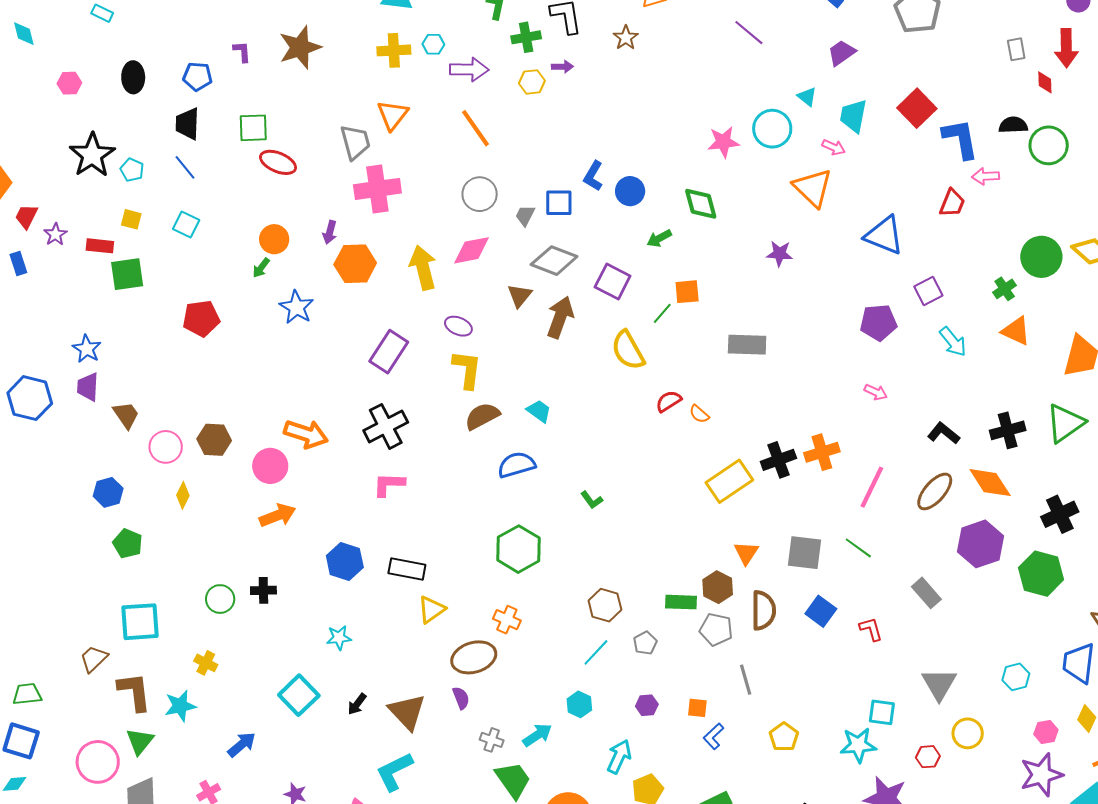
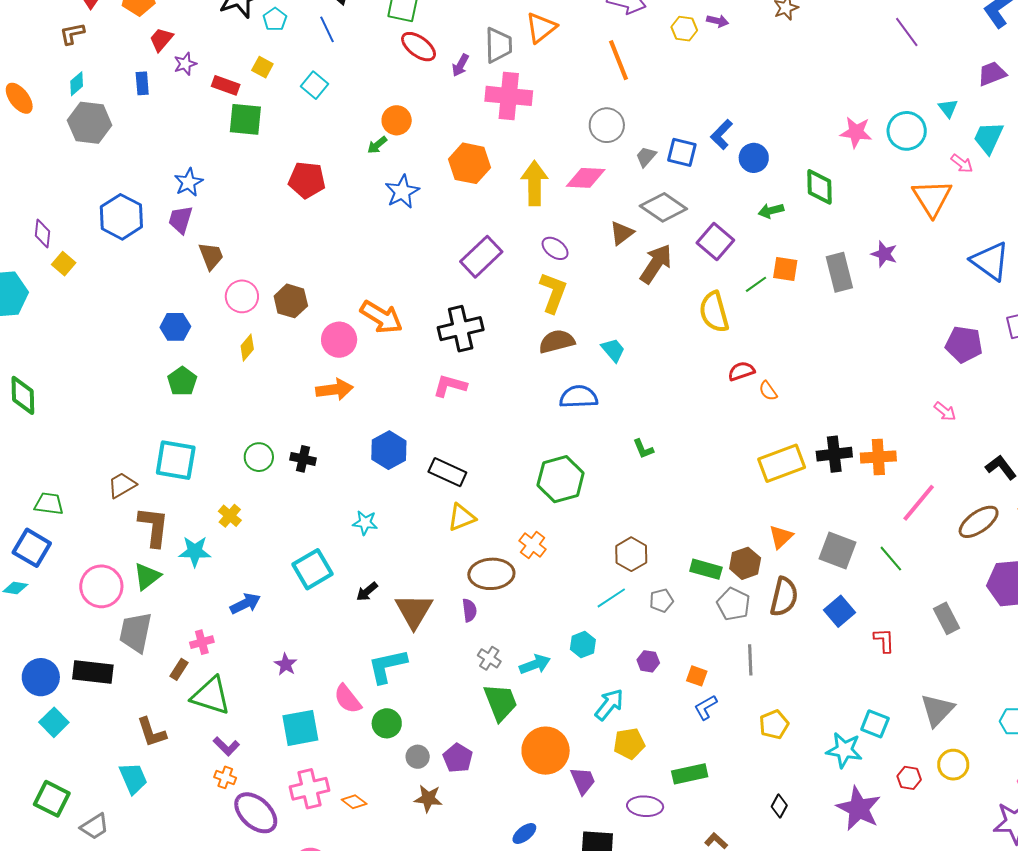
purple arrow: (330, 232) -> (460, 65), moved
gray rectangle: (747, 345) -> (839, 272), moved, turned 60

